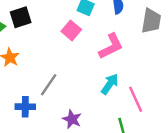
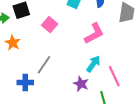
pink square: (71, 30) -> (50, 25), moved
purple star: (72, 119) -> (81, 84), moved

